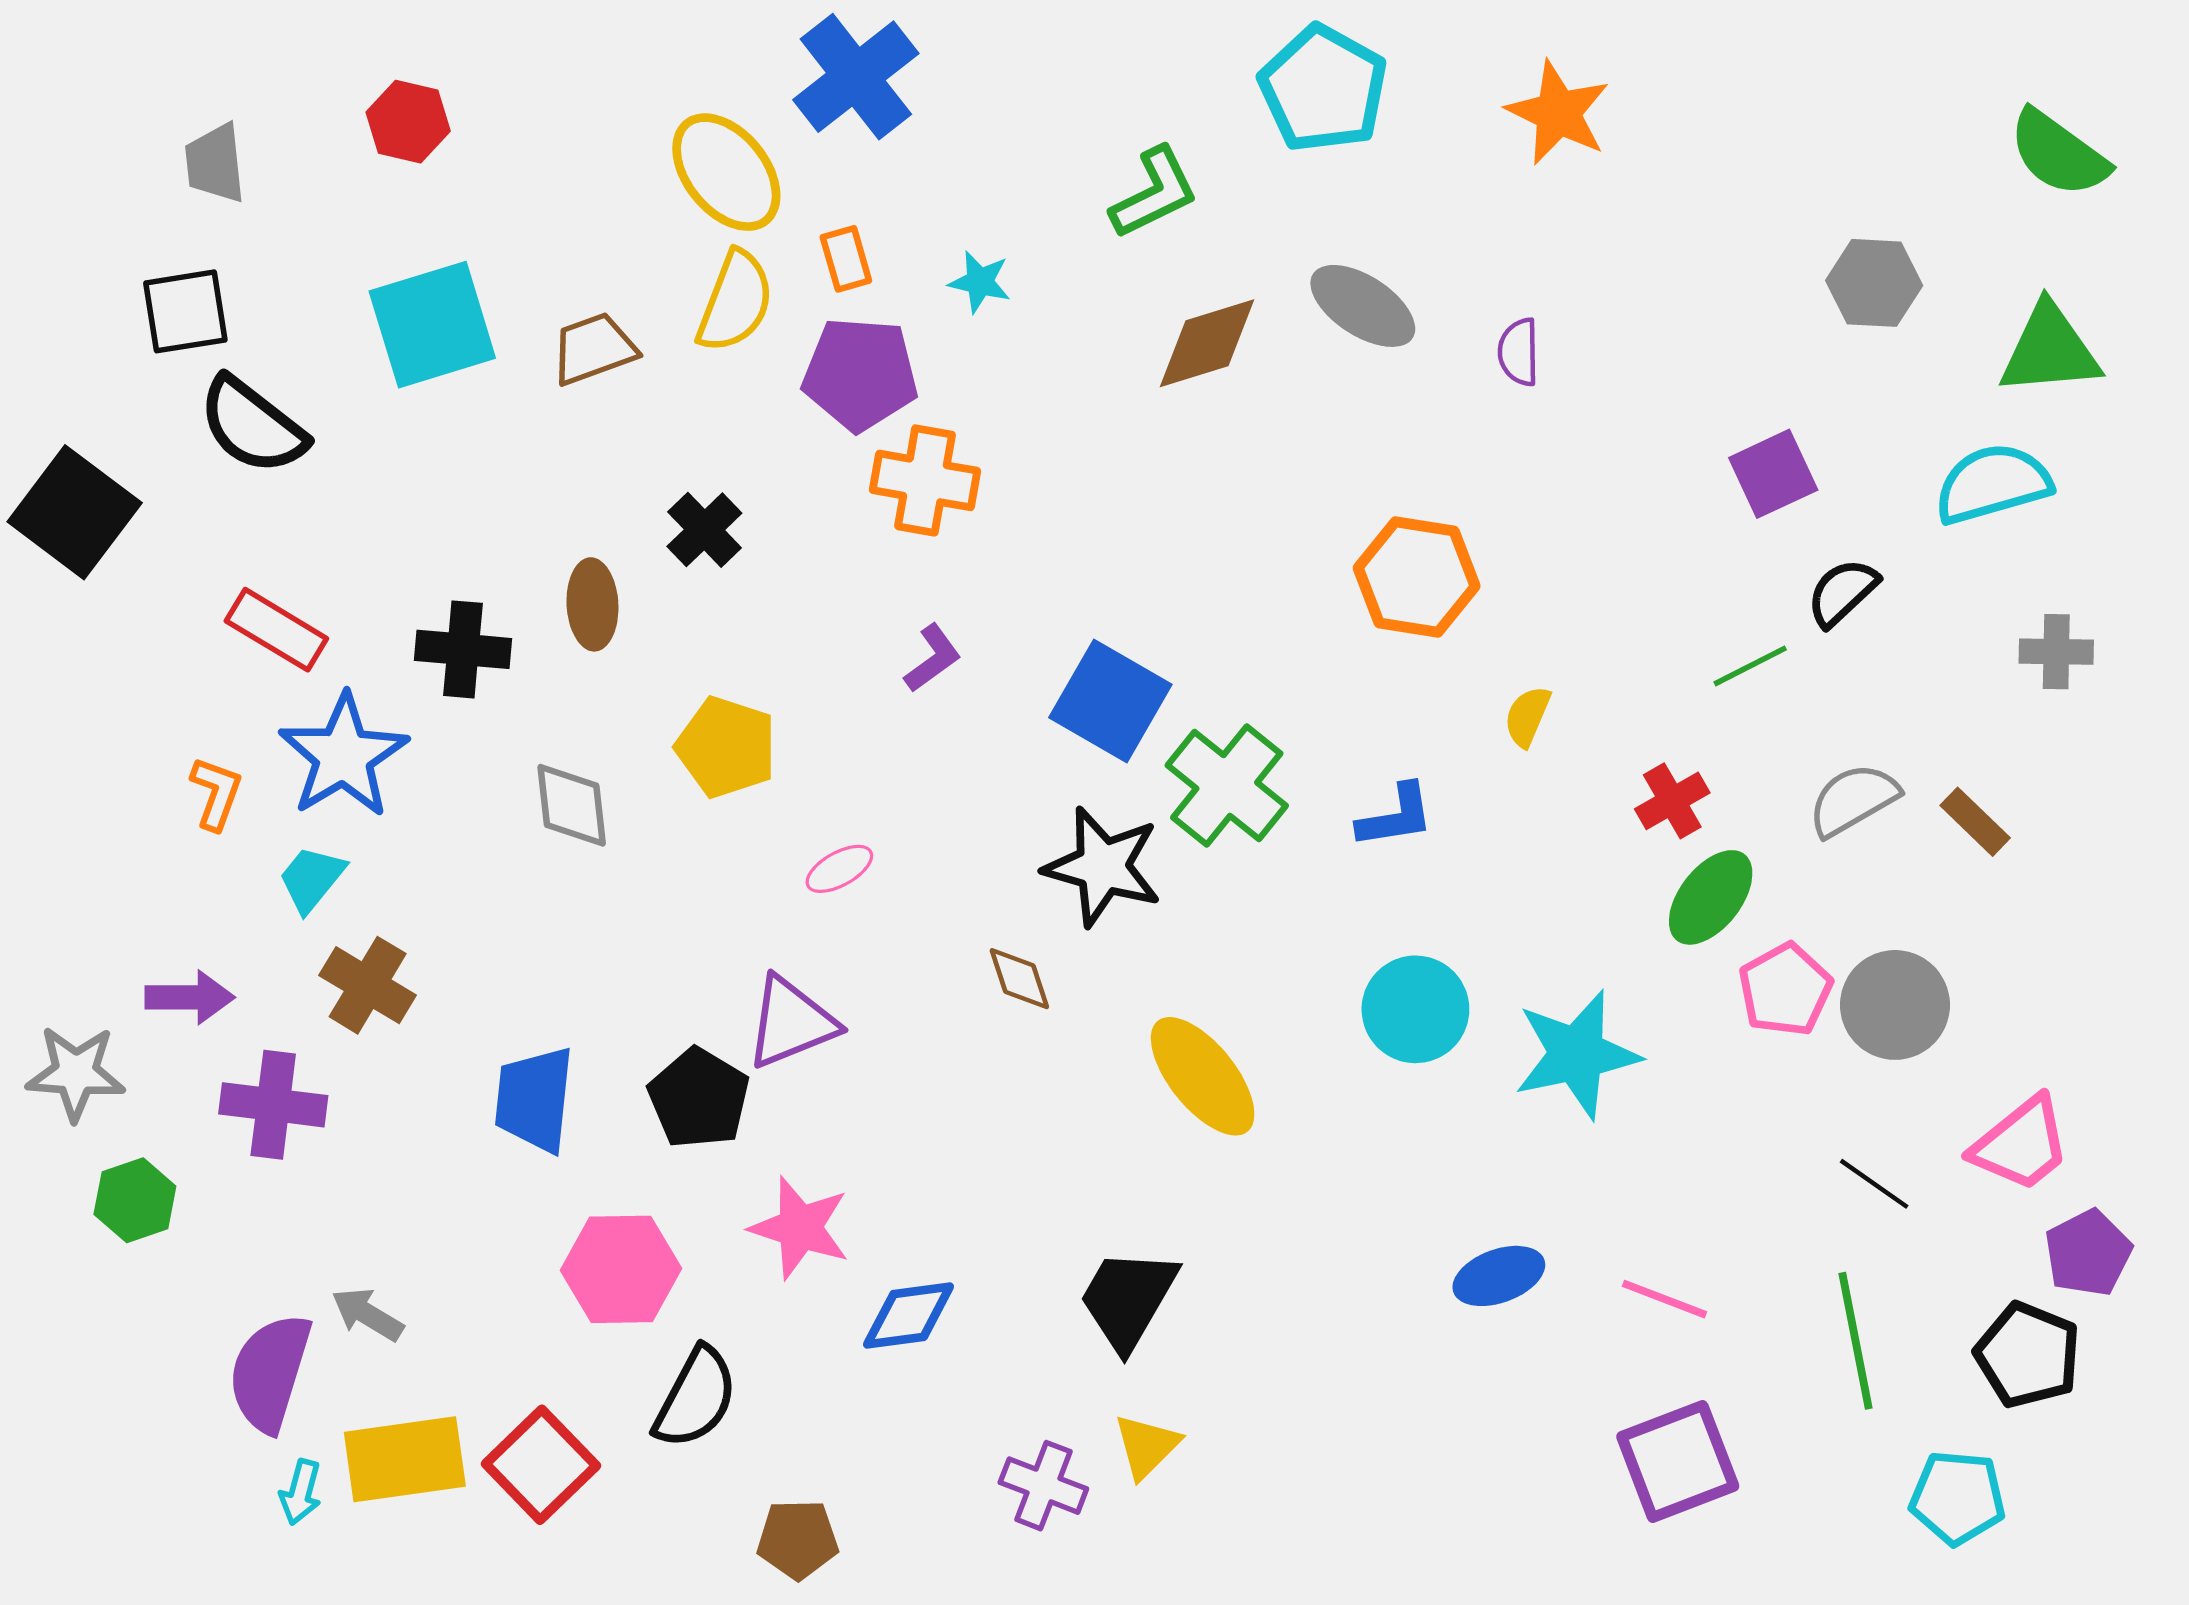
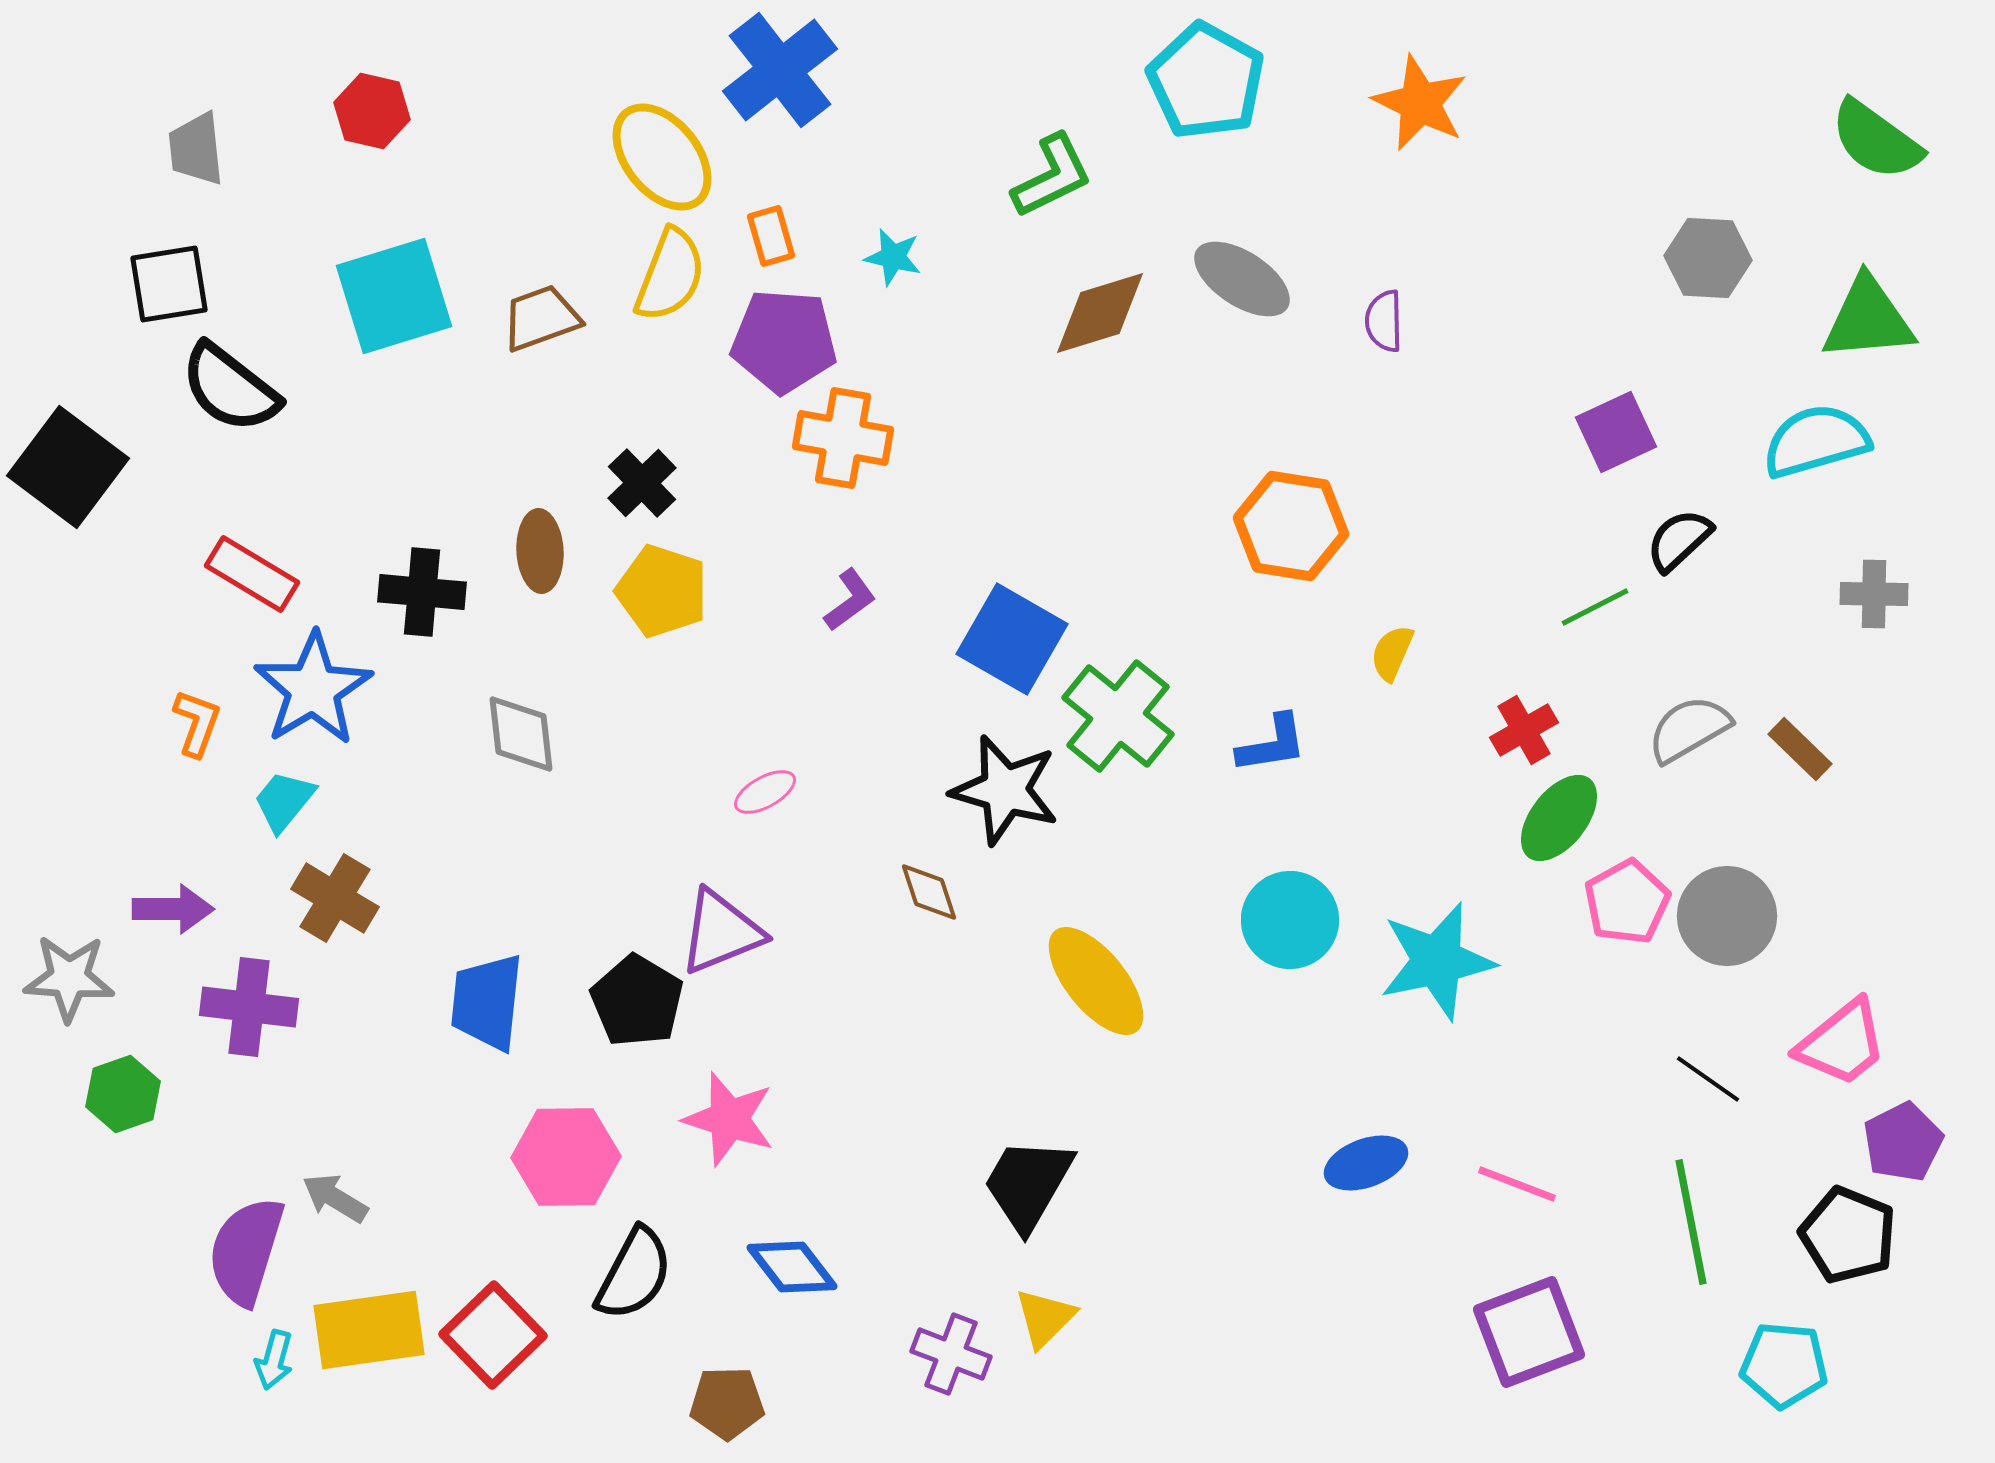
yellow pentagon: (726, 747) -> (662, 591), moved
blue diamond: (909, 1315) -> (792, 1267), moved, turned 60

